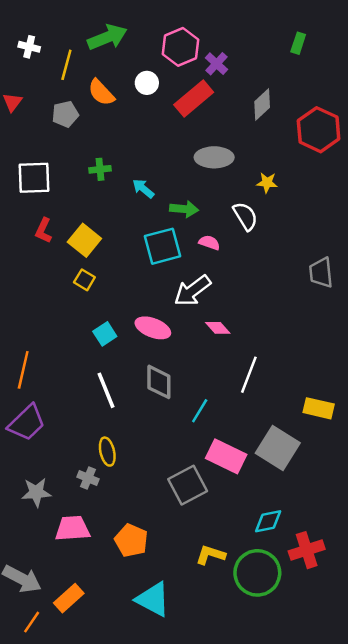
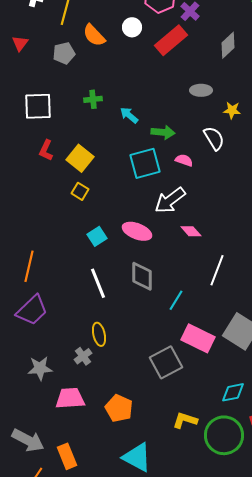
gray ellipse: (214, 157) -> (201, 90), moved, size x0.7
gray cross: (88, 478) -> (83, 356), turned 30
orange rectangle: (69, 598) -> (67, 456), turned -70

